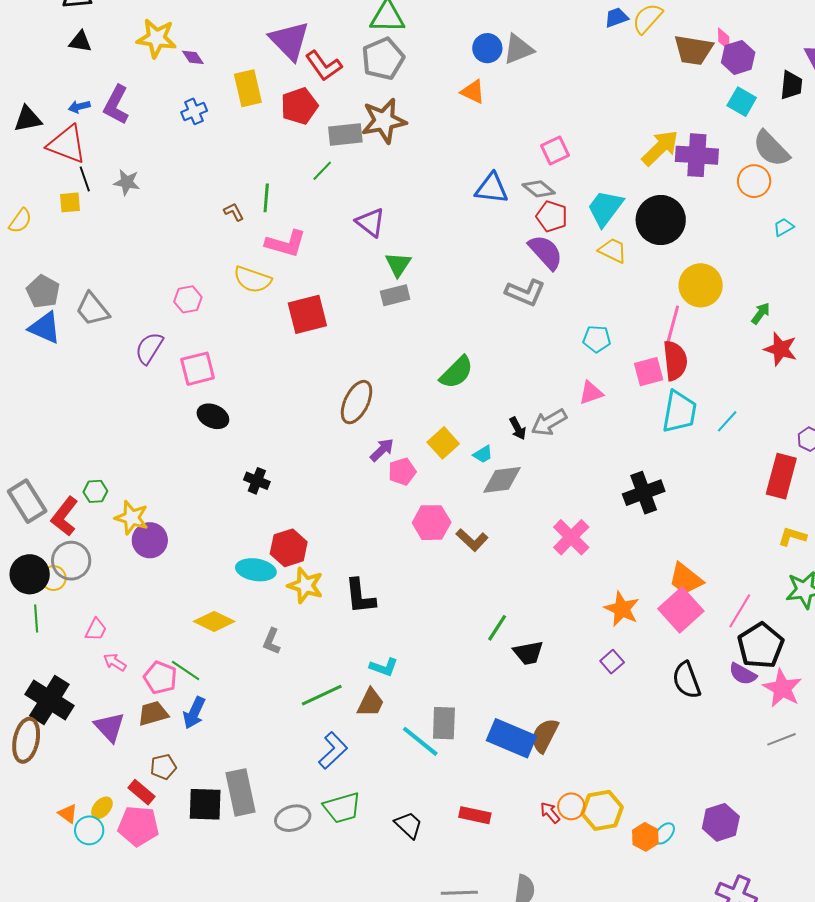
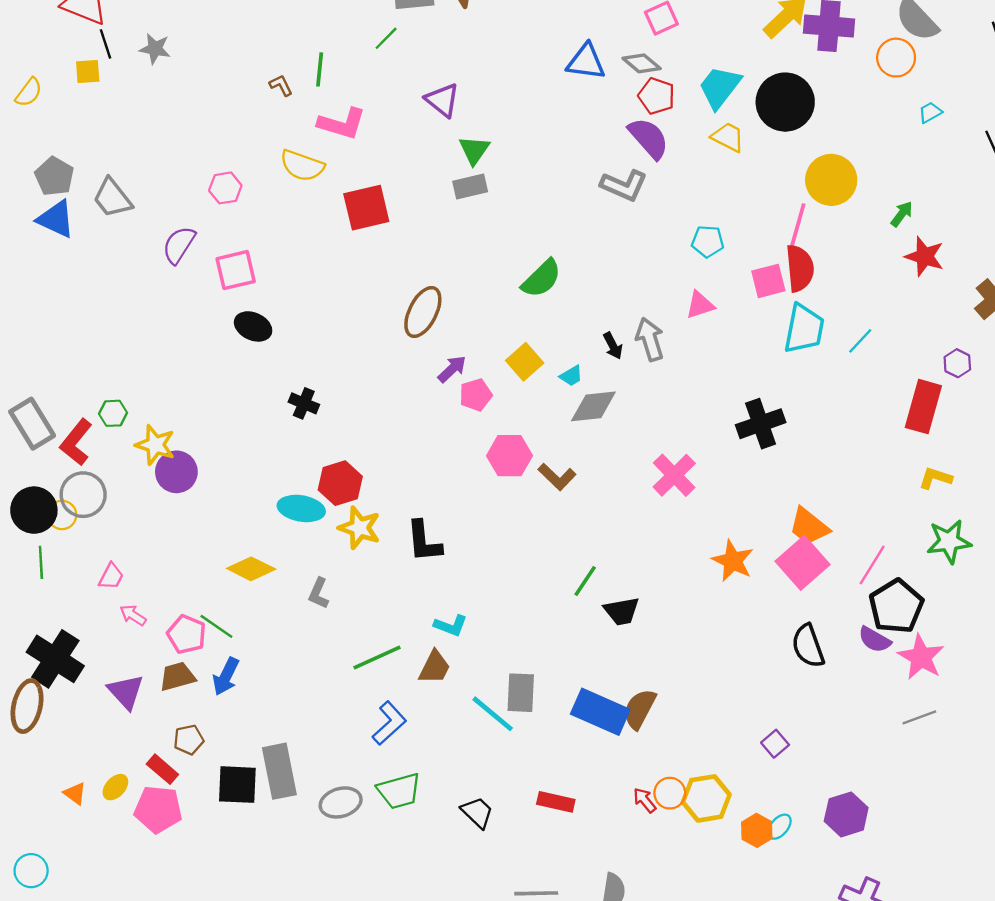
gray arrow: (549, 422) -> (650, 339), turned 102
purple square: (612, 662) -> (775, 744), moved
cyan circle: (89, 830) -> (31, 871), moved

